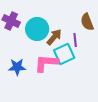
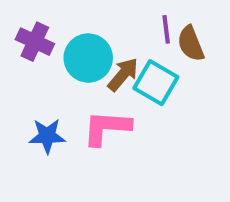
purple line: (75, 40) -> (166, 29), moved
cyan square: (64, 54) -> (156, 83), moved, turned -35

